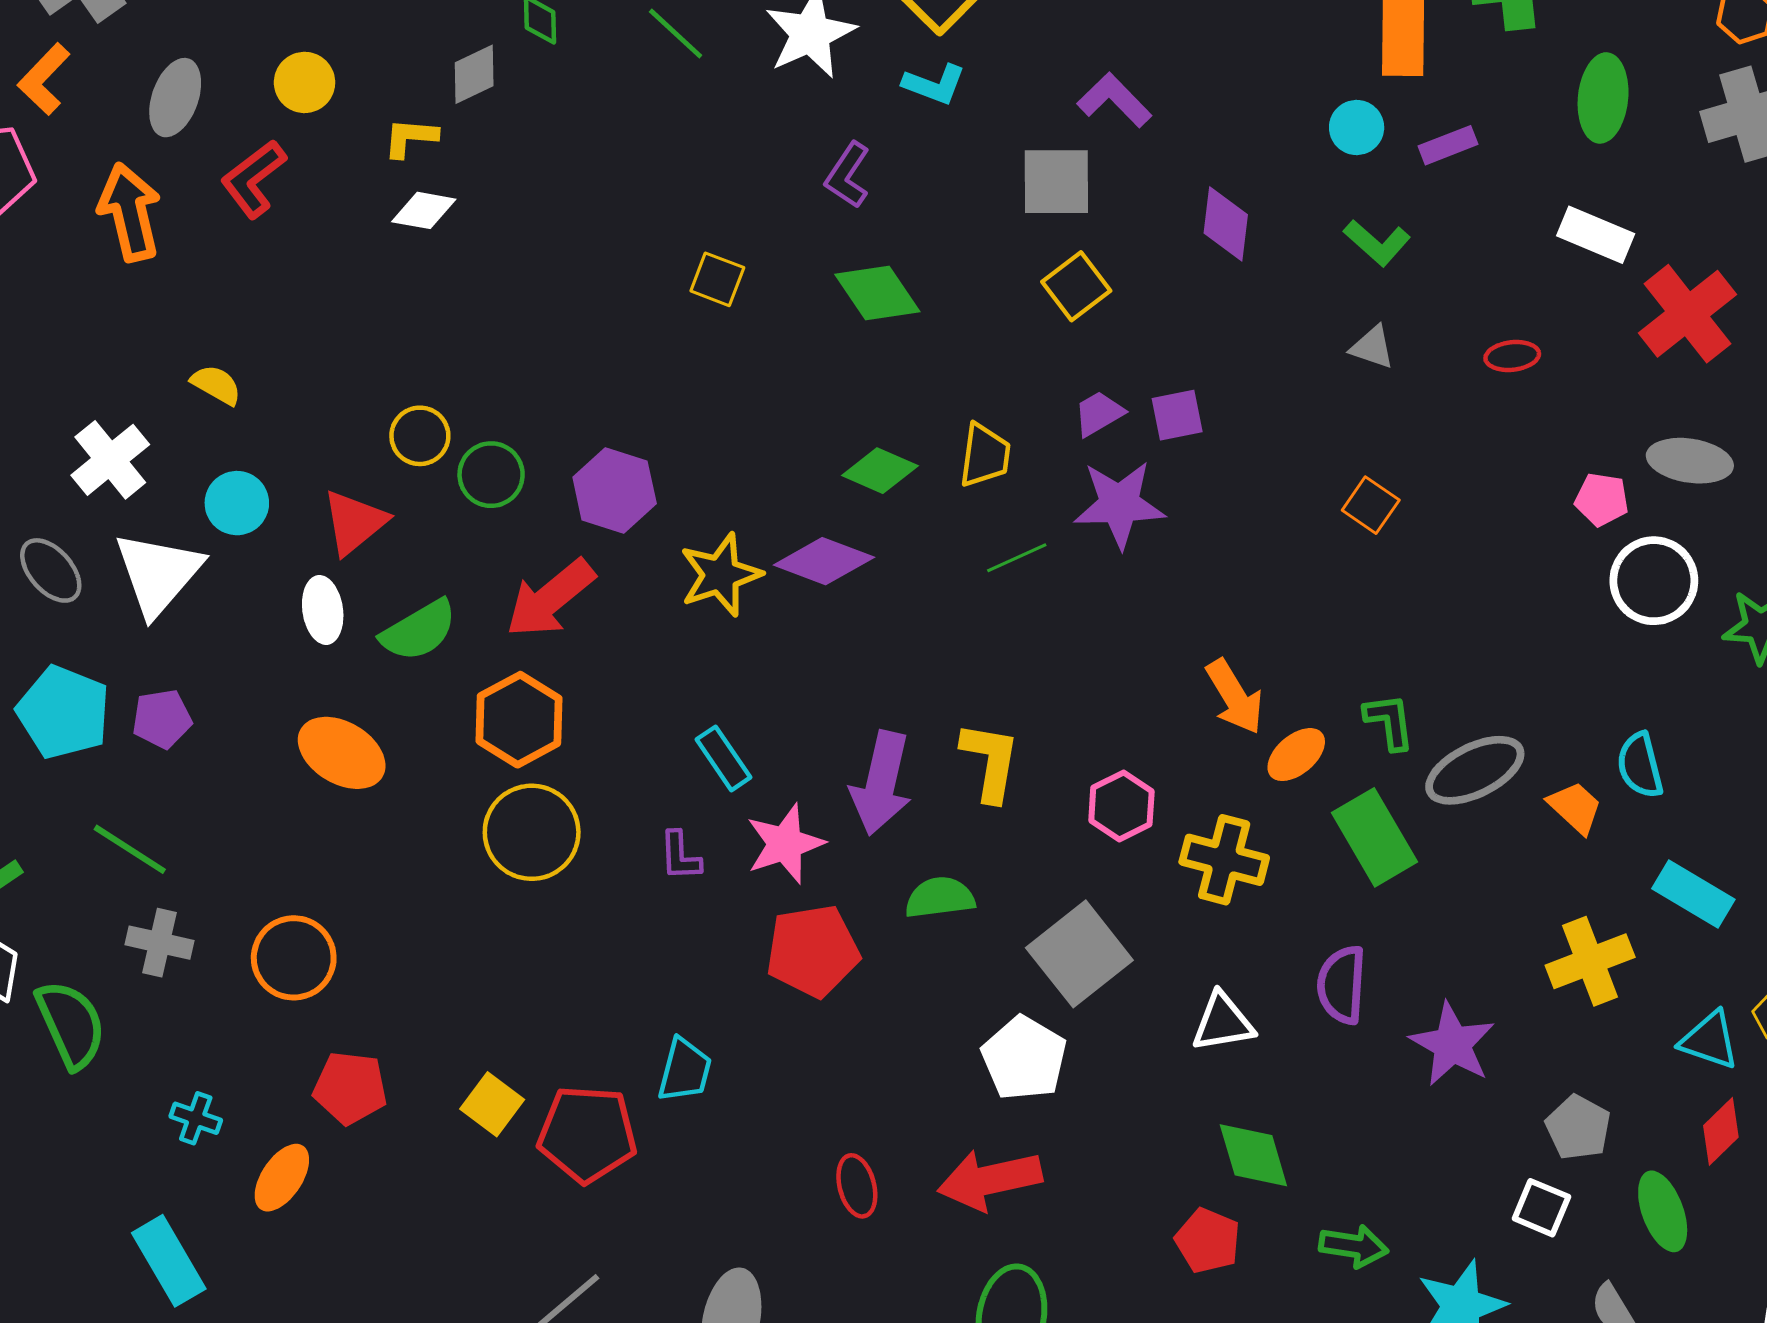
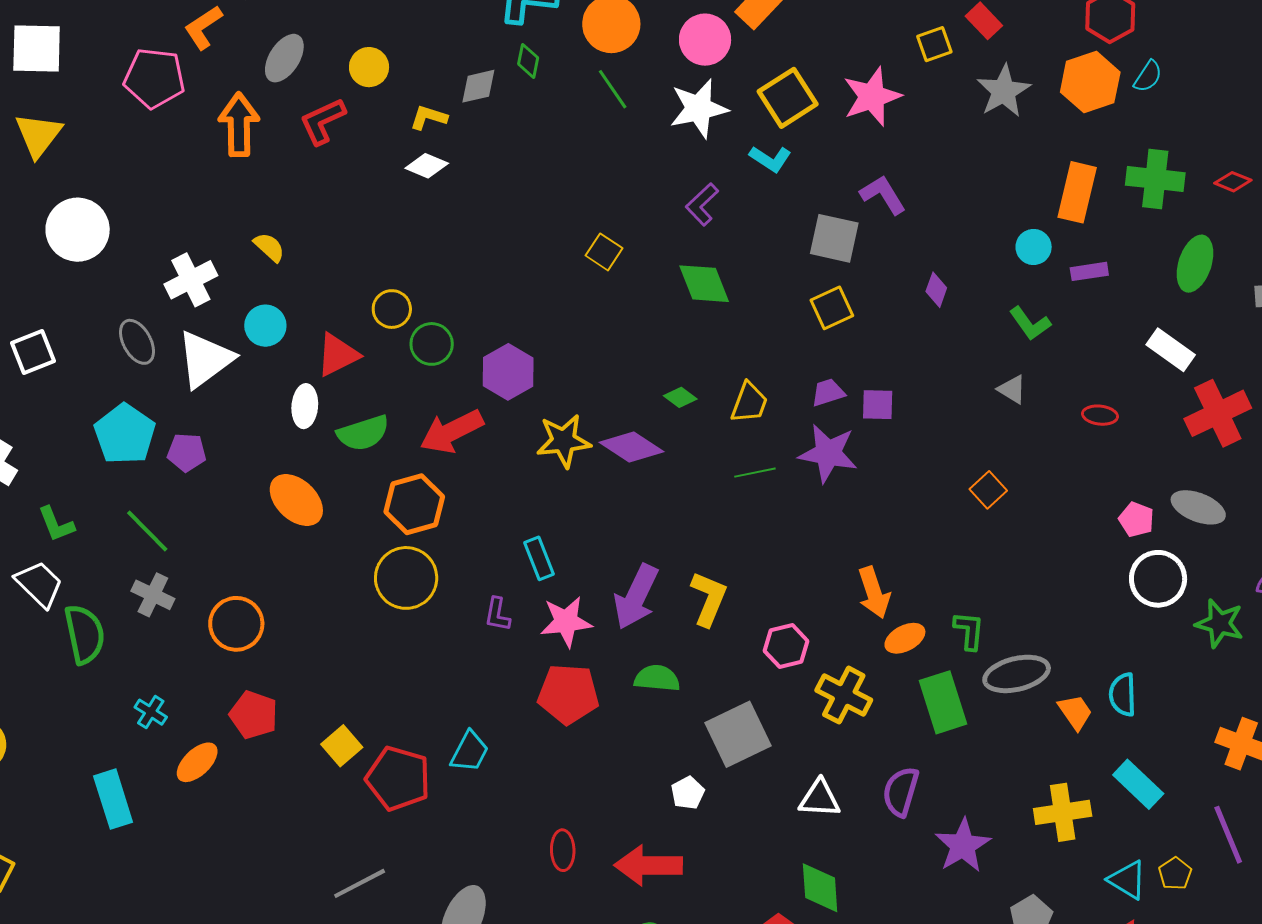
purple diamond: (1226, 224) -> (936, 290), size x0.7
green diamond: (880, 471) -> (680, 397), size x0.7
white pentagon: (1024, 1058) -> (688, 793), size x0.6

